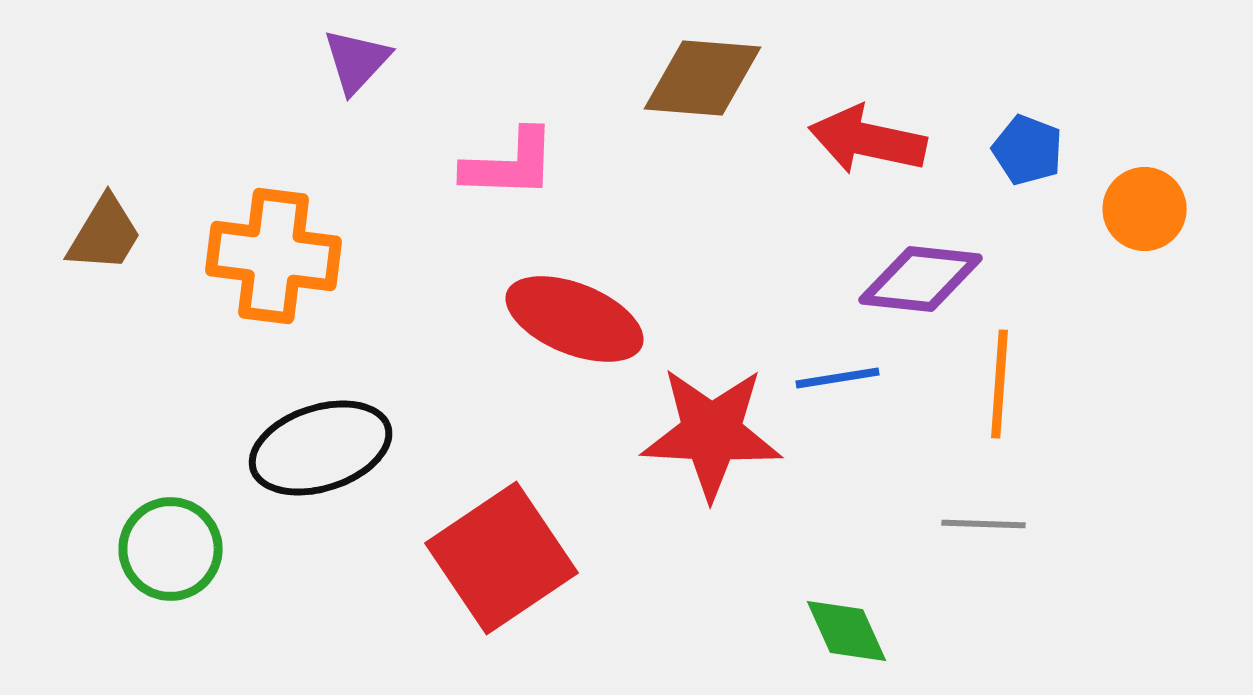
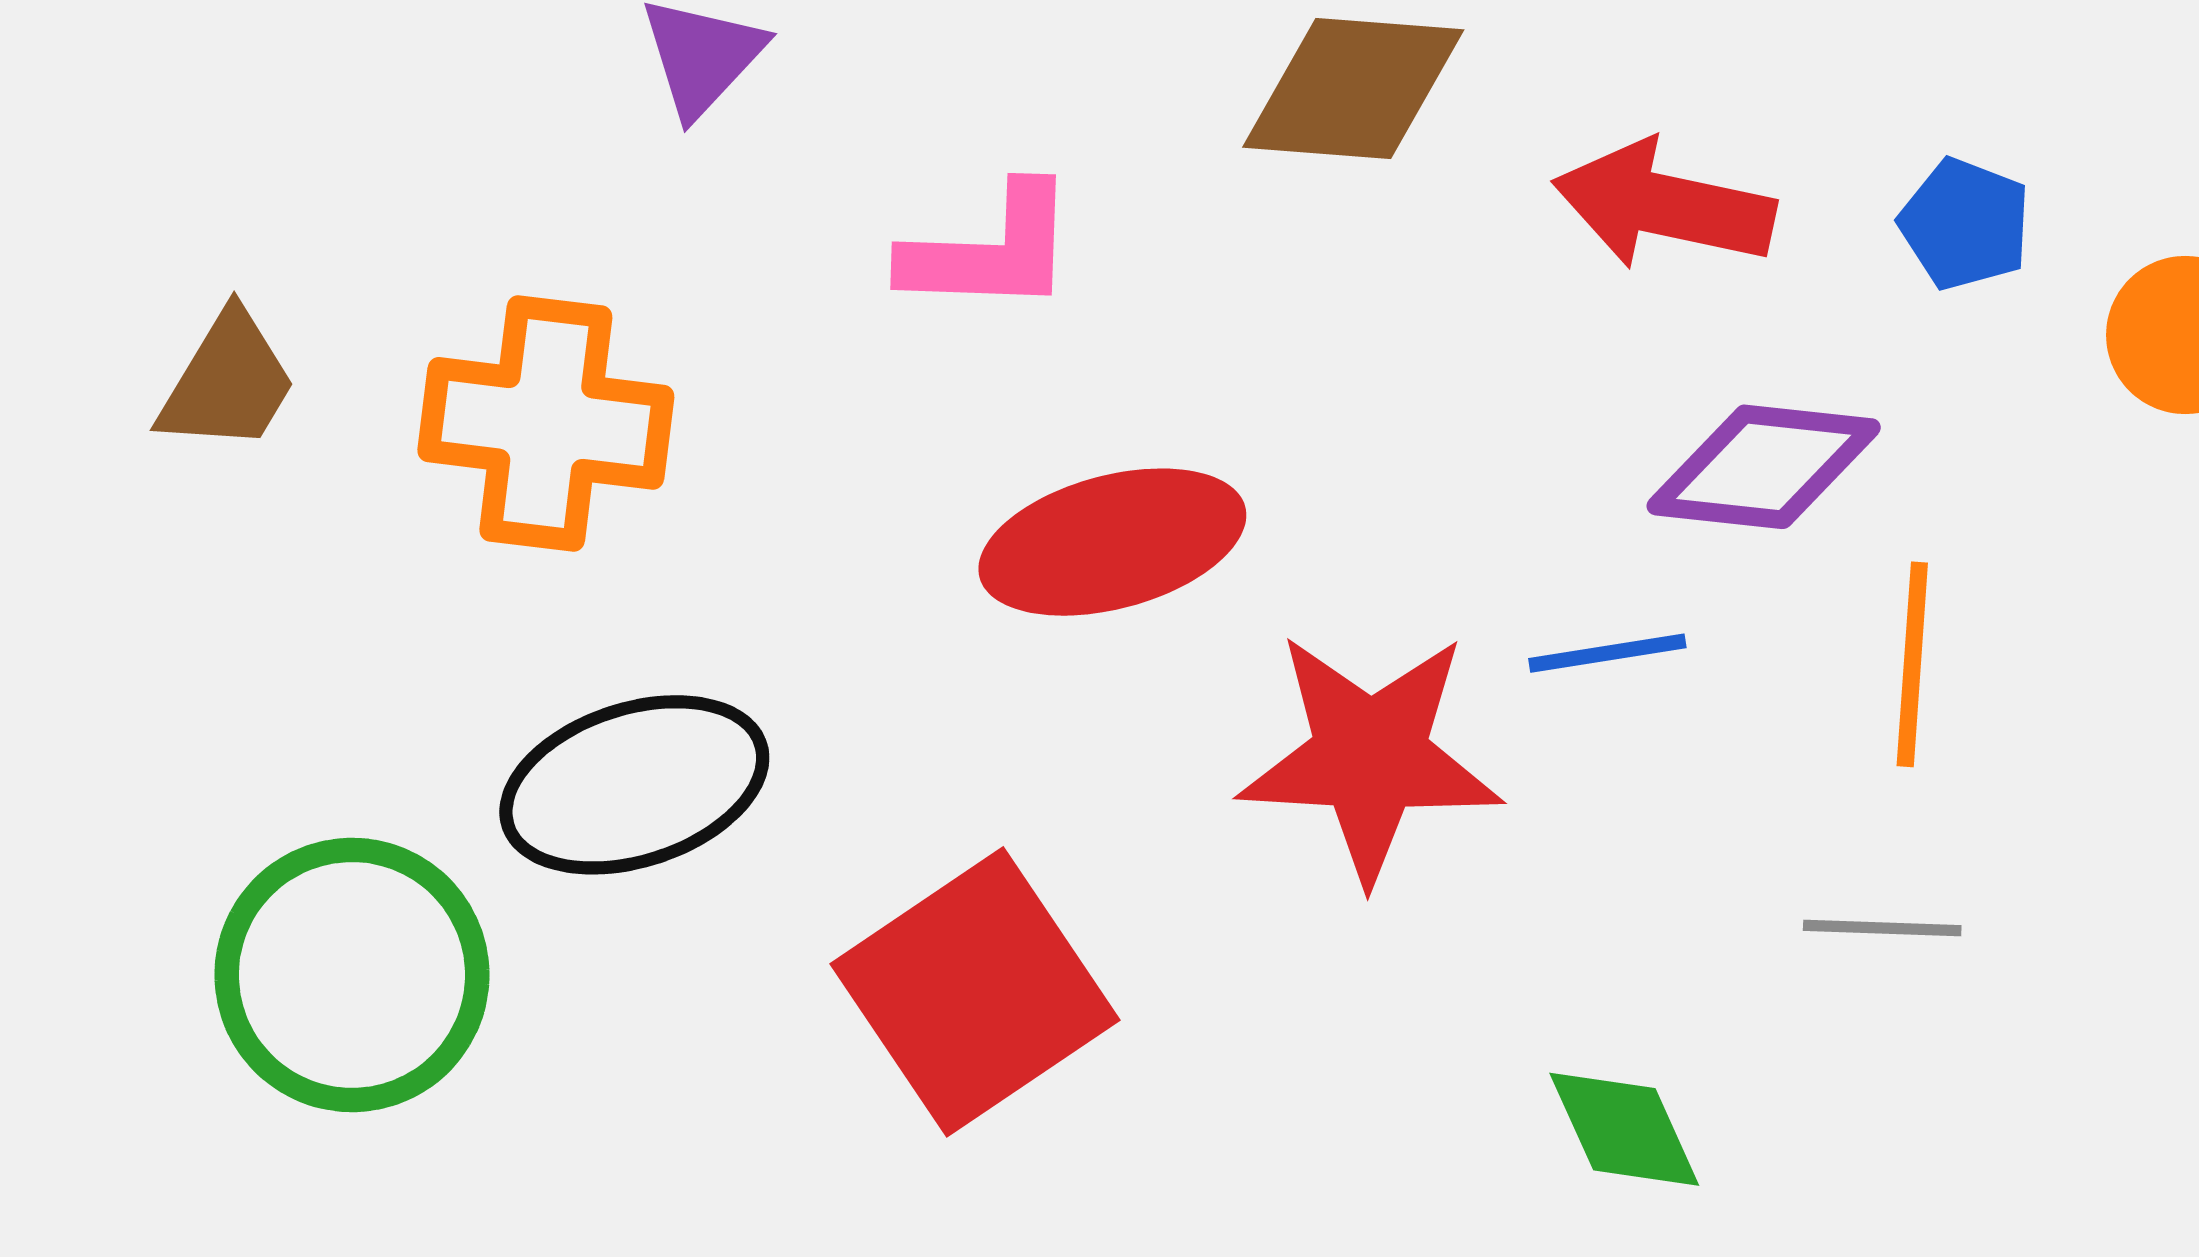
red ellipse: (575, 319) -> (1112, 542), turned -37
green circle: (171, 549) -> (352, 975), size x1.4

